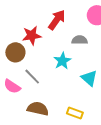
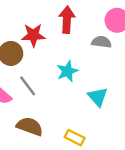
red arrow: (57, 20) -> (67, 20), turned -40
gray semicircle: (80, 40) -> (102, 42), moved

